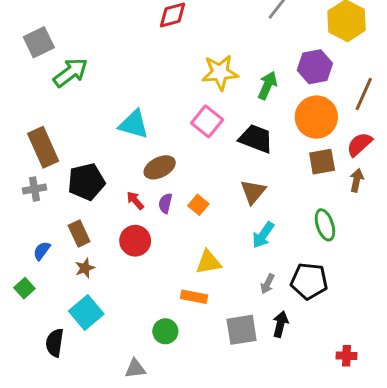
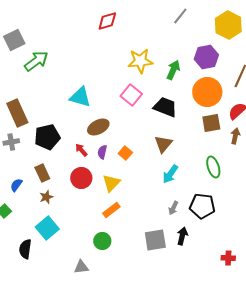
yellow triangle: (208, 262) -> (111, 183), moved, turned -36
orange rectangle: (194, 297) -> (111, 210), moved, turned -48

